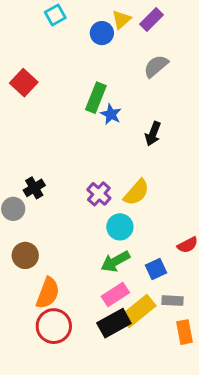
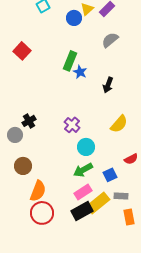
yellow semicircle: (136, 192) -> (119, 124), moved

